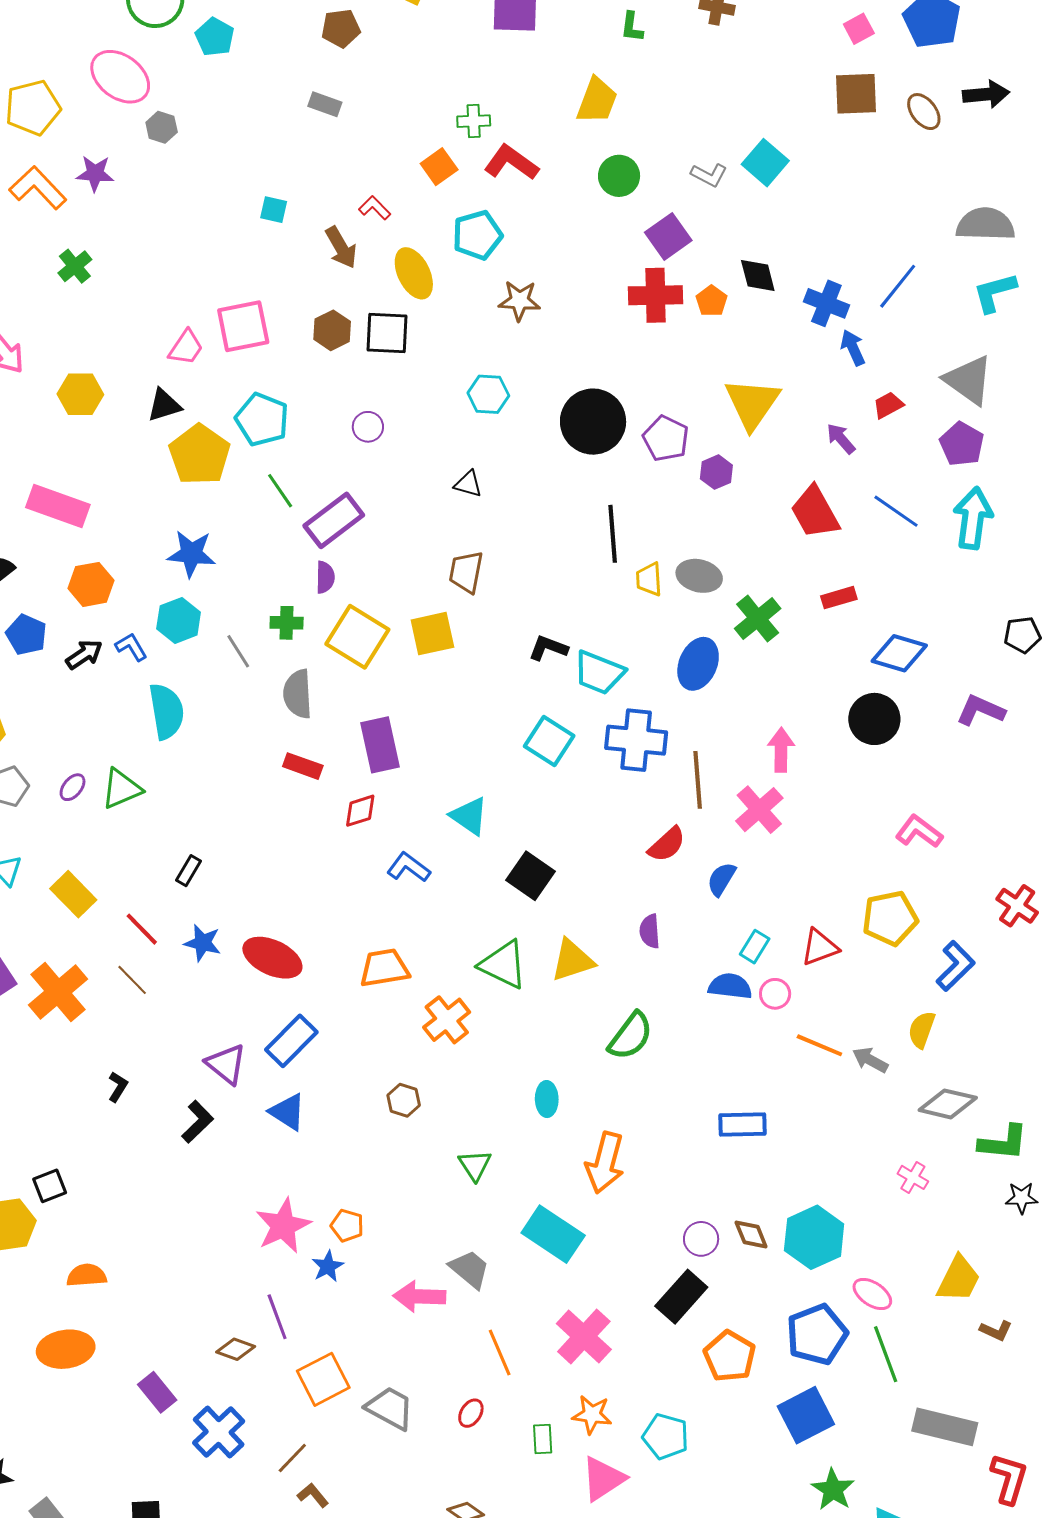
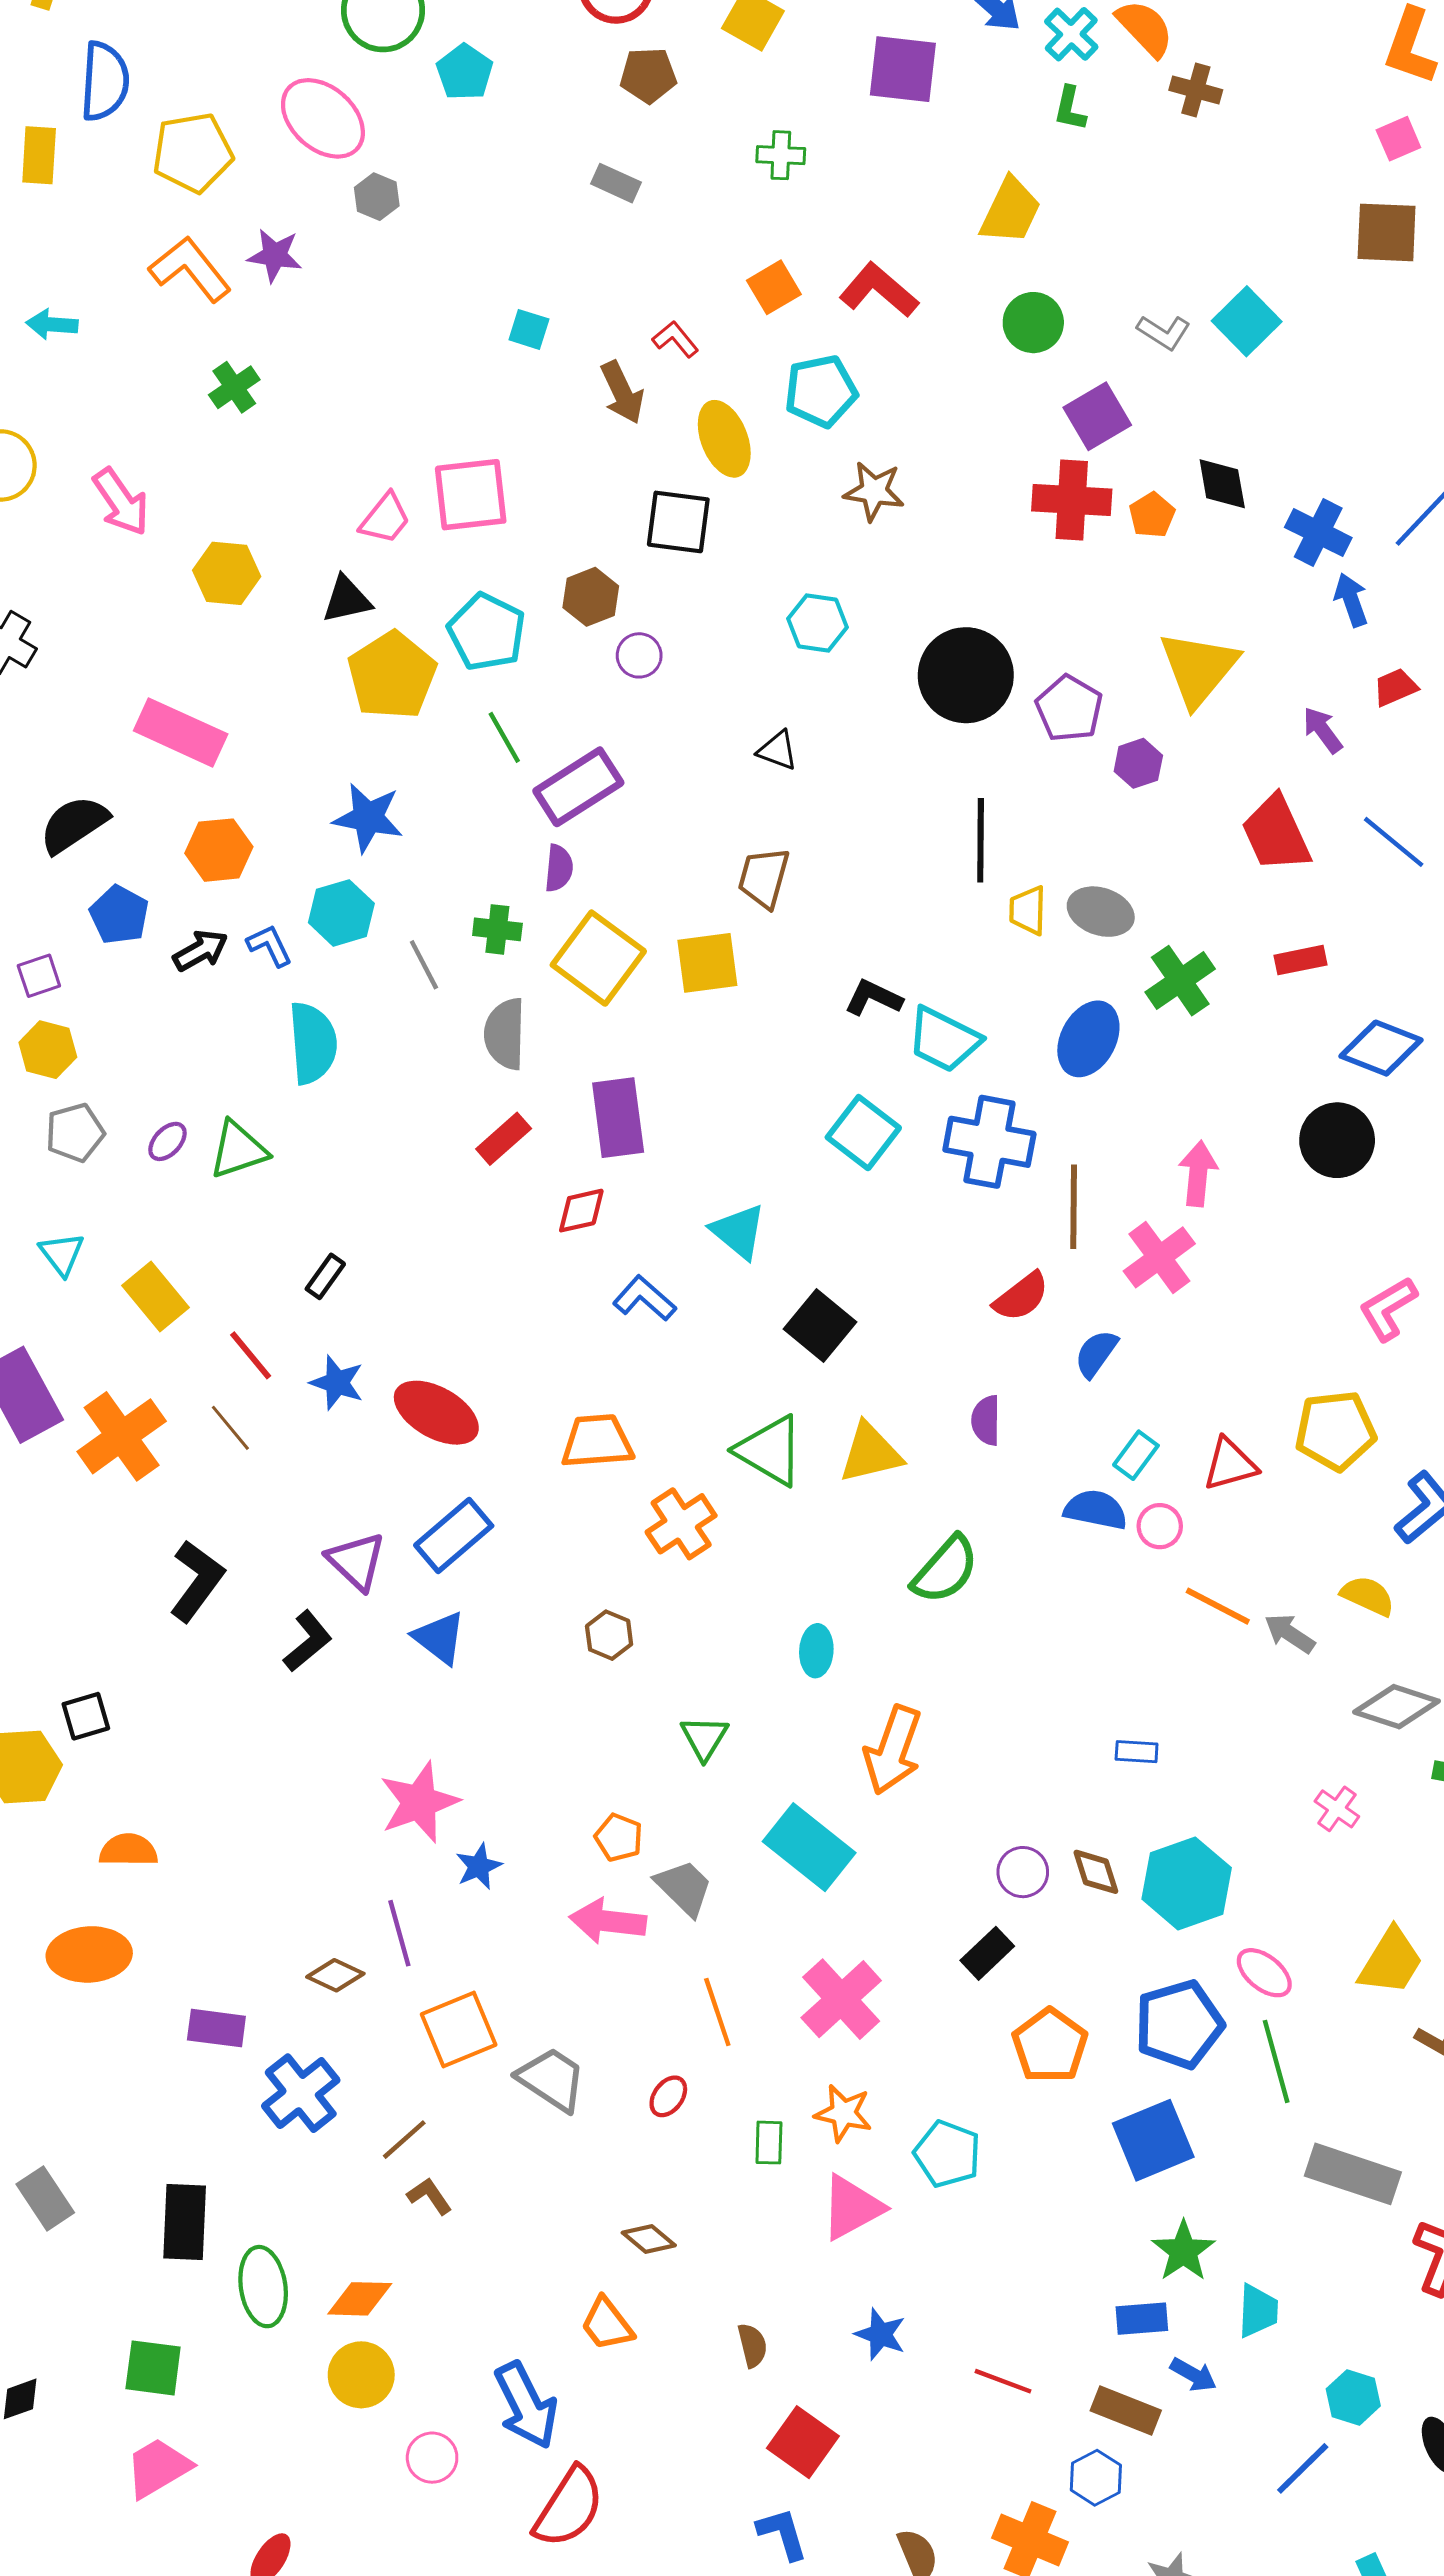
green cross: (474, 121) -> (781, 155), moved
brown hexagon: (332, 330) -> (591, 597), moved
red rectangle: (303, 766) -> (504, 1139), turned -66
pink L-shape: (919, 832) -> (1388, 1309), turned -72
yellow semicircle: (922, 1030) -> (1368, 1596), turned 90
black L-shape: (118, 1087) -> (197, 1581), size x1.8
blue rectangle: (742, 1124) -> (1137, 1752), moved, size x0.6
orange pentagon: (347, 1226) -> (619, 1838), moved
black rectangle: (681, 1297) -> (987, 1953), size x0.7
purple rectangle: (157, 1392) -> (216, 2028), turned -48

